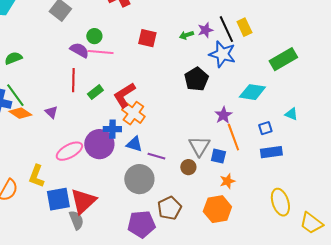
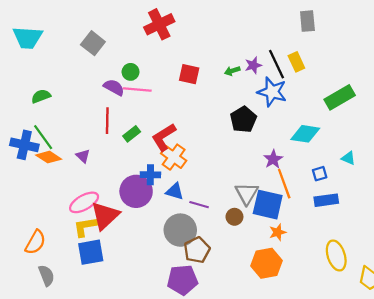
pink ellipse: (69, 151) -> (84, 202), moved
blue square: (218, 156) -> (268, 205), size x1.8
yellow L-shape: (36, 176) -> (85, 227), moved, turned 60
red triangle: (83, 201) -> (105, 216), moved
brown pentagon: (169, 208) -> (197, 250), moved
gray semicircle: (76, 220) -> (46, 275), moved

